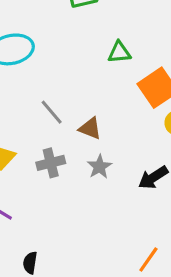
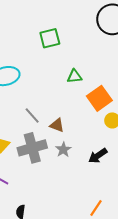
gray cross: (51, 163) -> (32, 148), size x1.6

